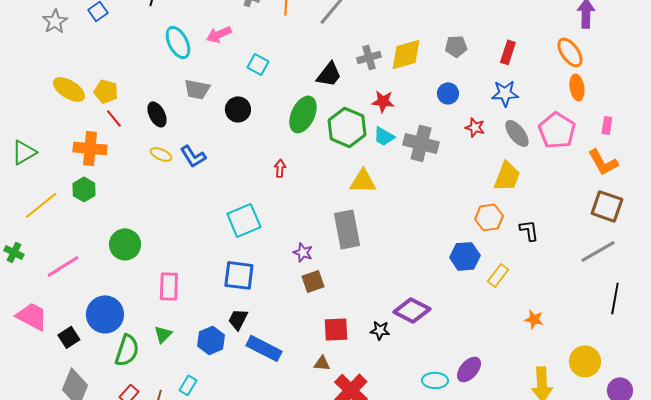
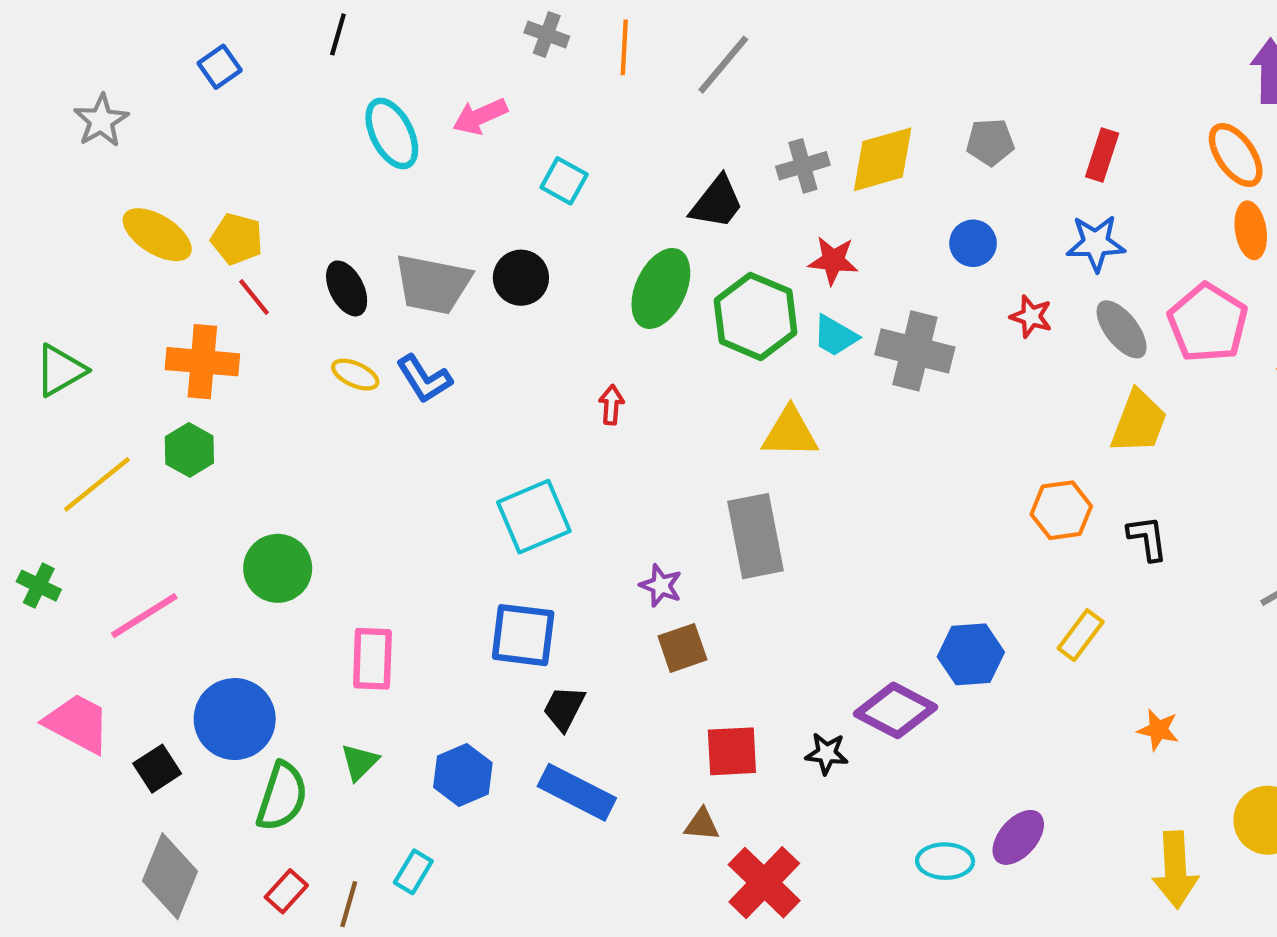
gray star: (55, 21) -> (101, 121), moved
gray trapezoid: (197, 89) -> (433, 284), moved, size x1.4
yellow trapezoid: (507, 176) -> (1139, 422), moved
blue hexagon: (465, 256) -> (971, 654), moved
black trapezoid: (238, 319) -> (564, 708), moved

